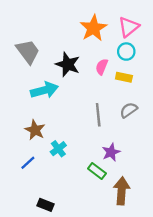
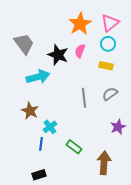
pink semicircle: (102, 67) -> (80, 51), moved
purple star: (111, 152) -> (118, 127), moved
blue line: (28, 163) -> (41, 144), moved, turned -40
green rectangle: (97, 171) -> (74, 147), moved
black rectangle: (45, 205) -> (39, 175), turned -40

